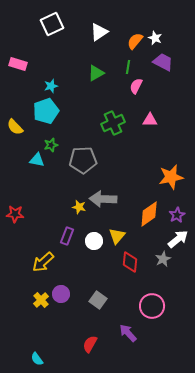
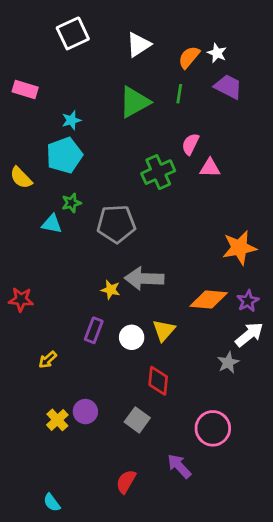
green triangle: (96, 73) -> (134, 102), size x1.4
pink semicircle: (136, 86) -> (190, 144), moved
orange diamond: (149, 214) -> (209, 300), turned 40
yellow arrow: (43, 262) -> (48, 360), moved, size x0.6
red diamond: (130, 262) -> (158, 381), moved

